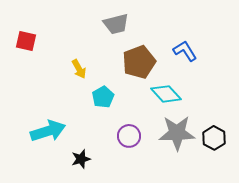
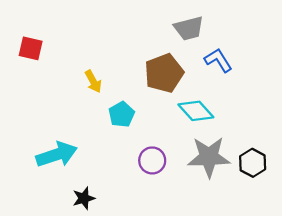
gray trapezoid: (116, 24) -> (189, 28), moved
black star: (81, 159) -> (84, 198), moved

